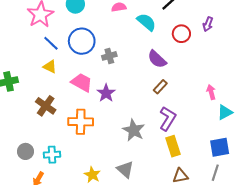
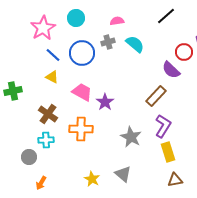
cyan semicircle: (146, 22) -> (135, 44), moved
red circle: (181, 34) -> (184, 52), moved
gray cross: (109, 56) -> (108, 42), moved
purple semicircle: (157, 59) -> (171, 70), moved
brown rectangle: (160, 87) -> (156, 96), size x1.5
cyan cross: (52, 155) -> (46, 140), moved

